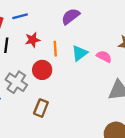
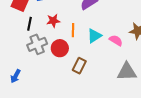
gray cross: (16, 82) -> (37, 44), moved, turned 30
brown rectangle: (41, 108) -> (79, 66), moved

